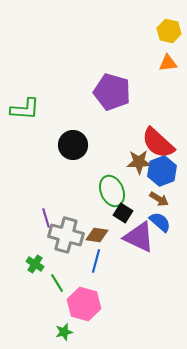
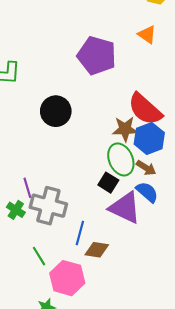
orange triangle: (168, 63) -> (147, 35), moved, turned 42
green ellipse: (112, 191) -> (121, 159), moved
brown diamond: (97, 235) -> (97, 250), moved
green cross: (35, 264) -> (16, 210), moved

